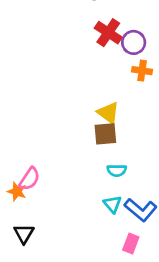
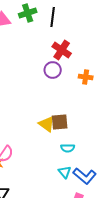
purple circle: (134, 42) -> (53, 70), moved
yellow triangle: (108, 113) -> (47, 124), moved

